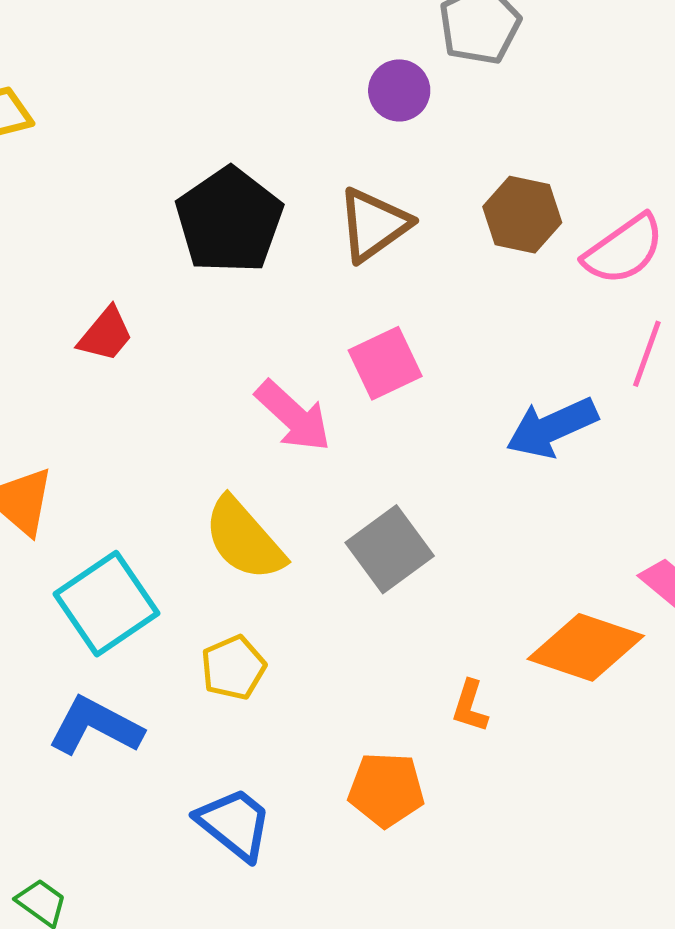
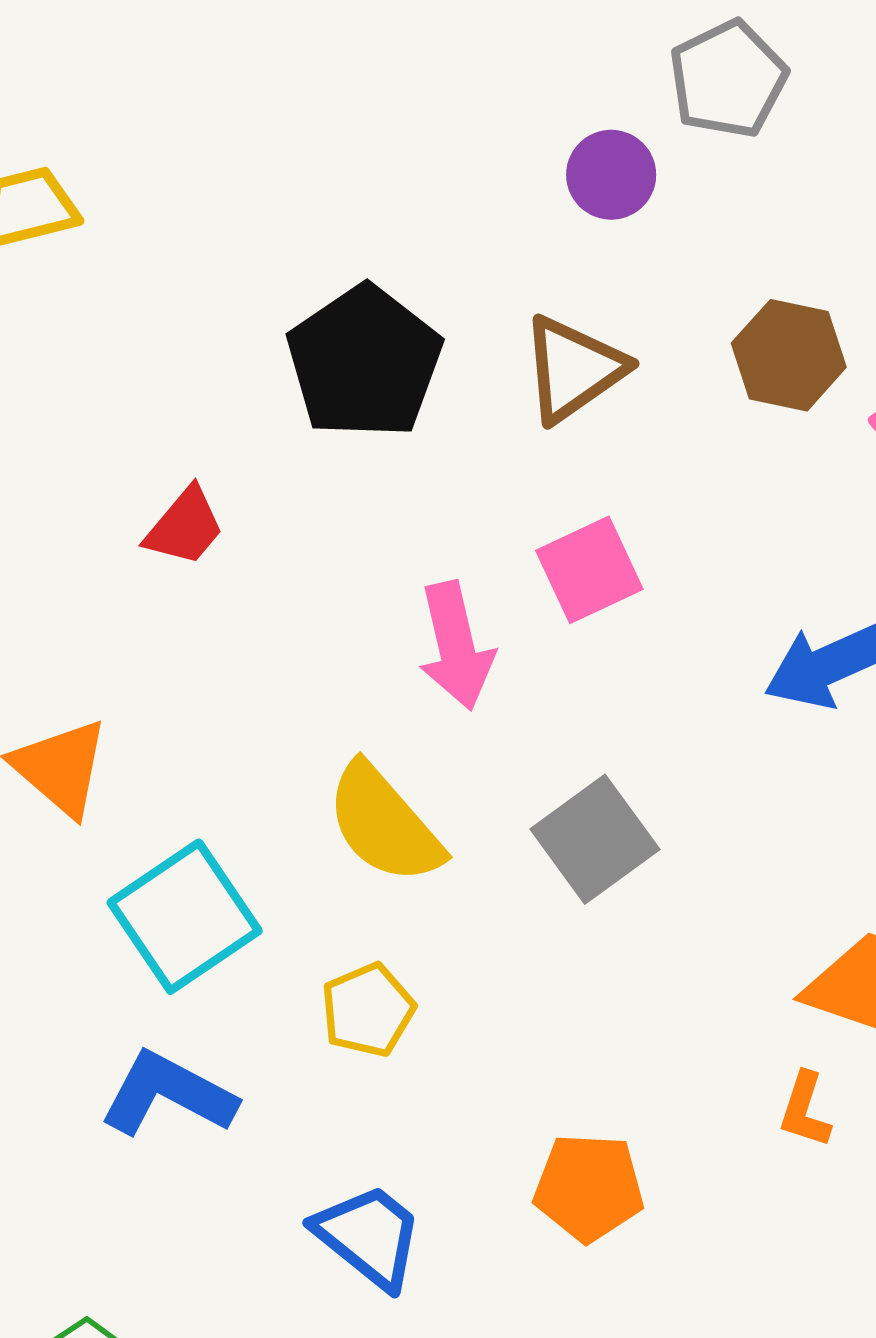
pink arrow: (293, 416) -> (456, 646), turned 34
orange L-shape: (470, 706) -> (805, 1110), moved

